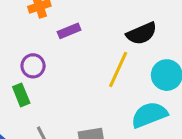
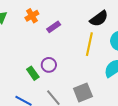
purple circle: (33, 66) -> (49, 65), moved

